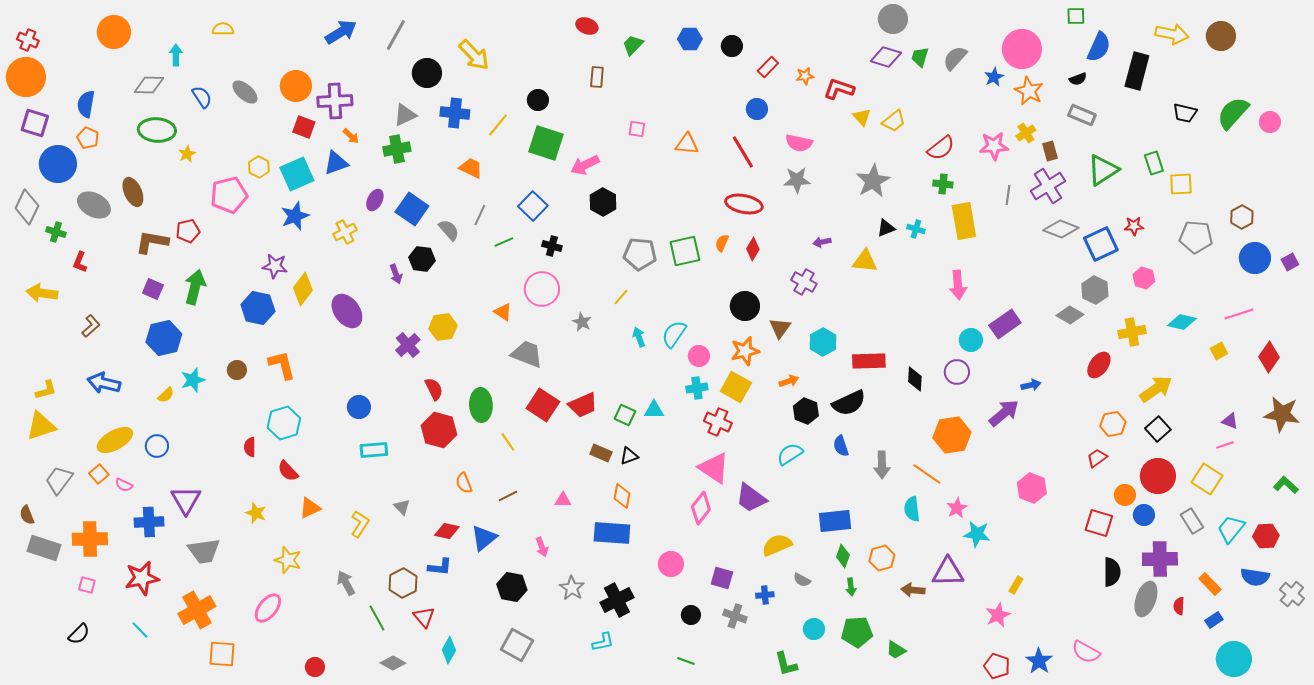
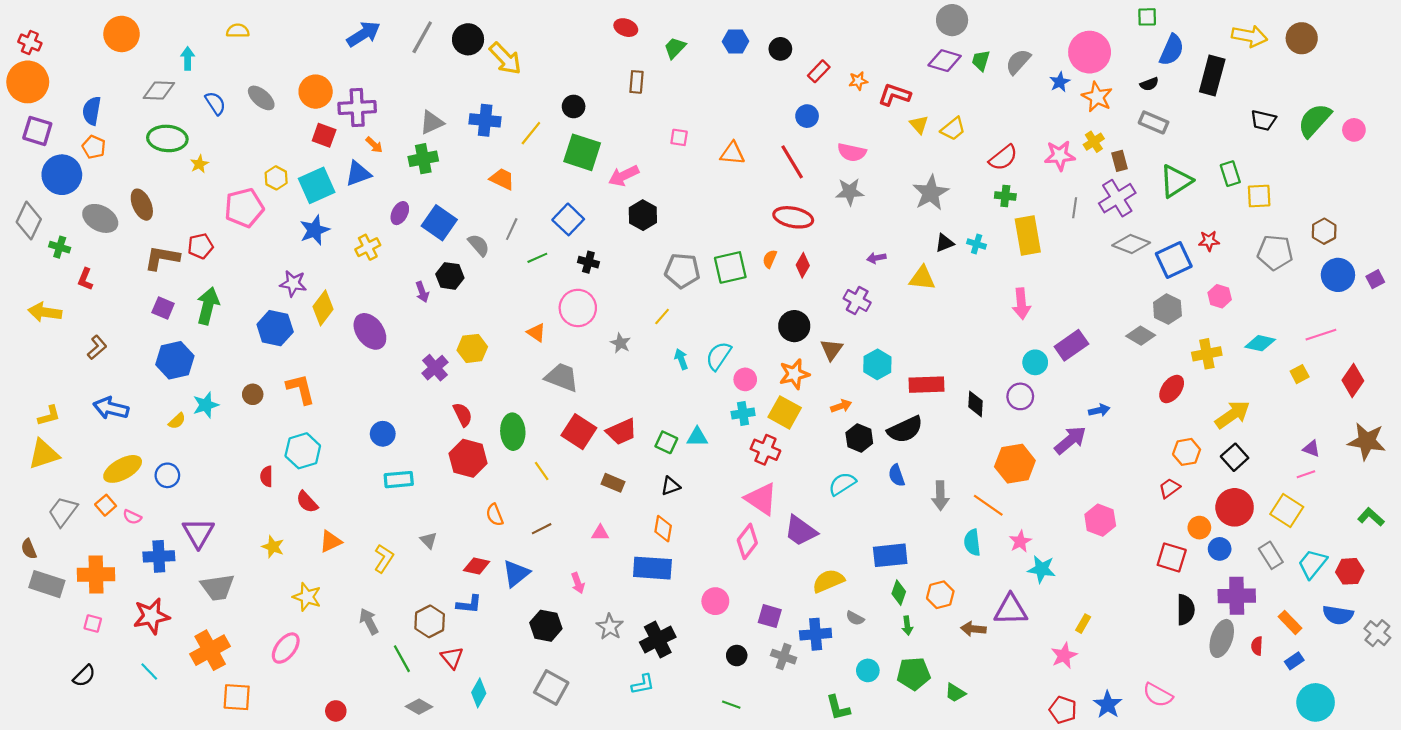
black circle: (427, 73) -> (468, 39), moved
brown rectangle: (601, 453) -> (613, 483), moved
blue cross: (765, 595) -> (816, 634), size x1.6

